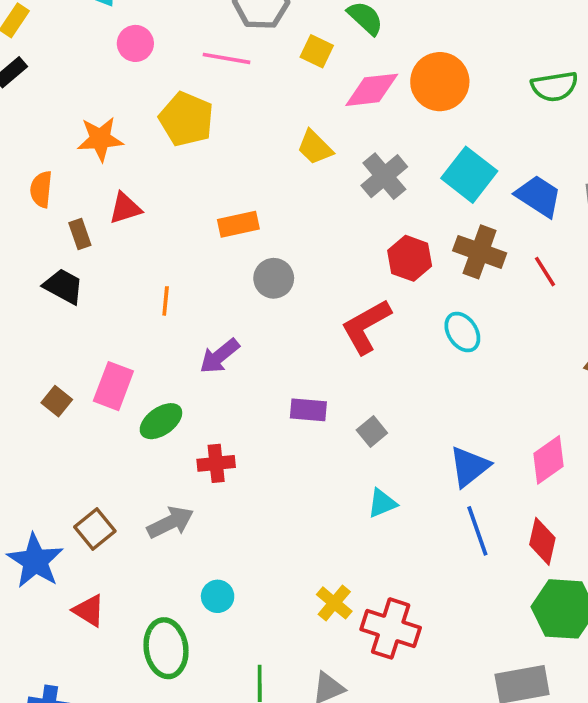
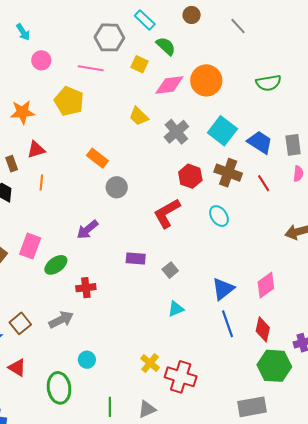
orange rectangle: (238, 224) -> (97, 158), turned 50
orange line: (166, 301) -> (41, 182), moved

